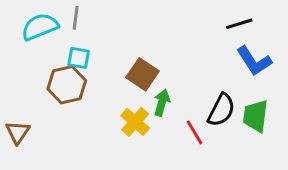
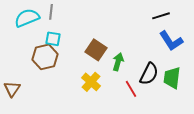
green arrow: (162, 103) -> (118, 62), moved

